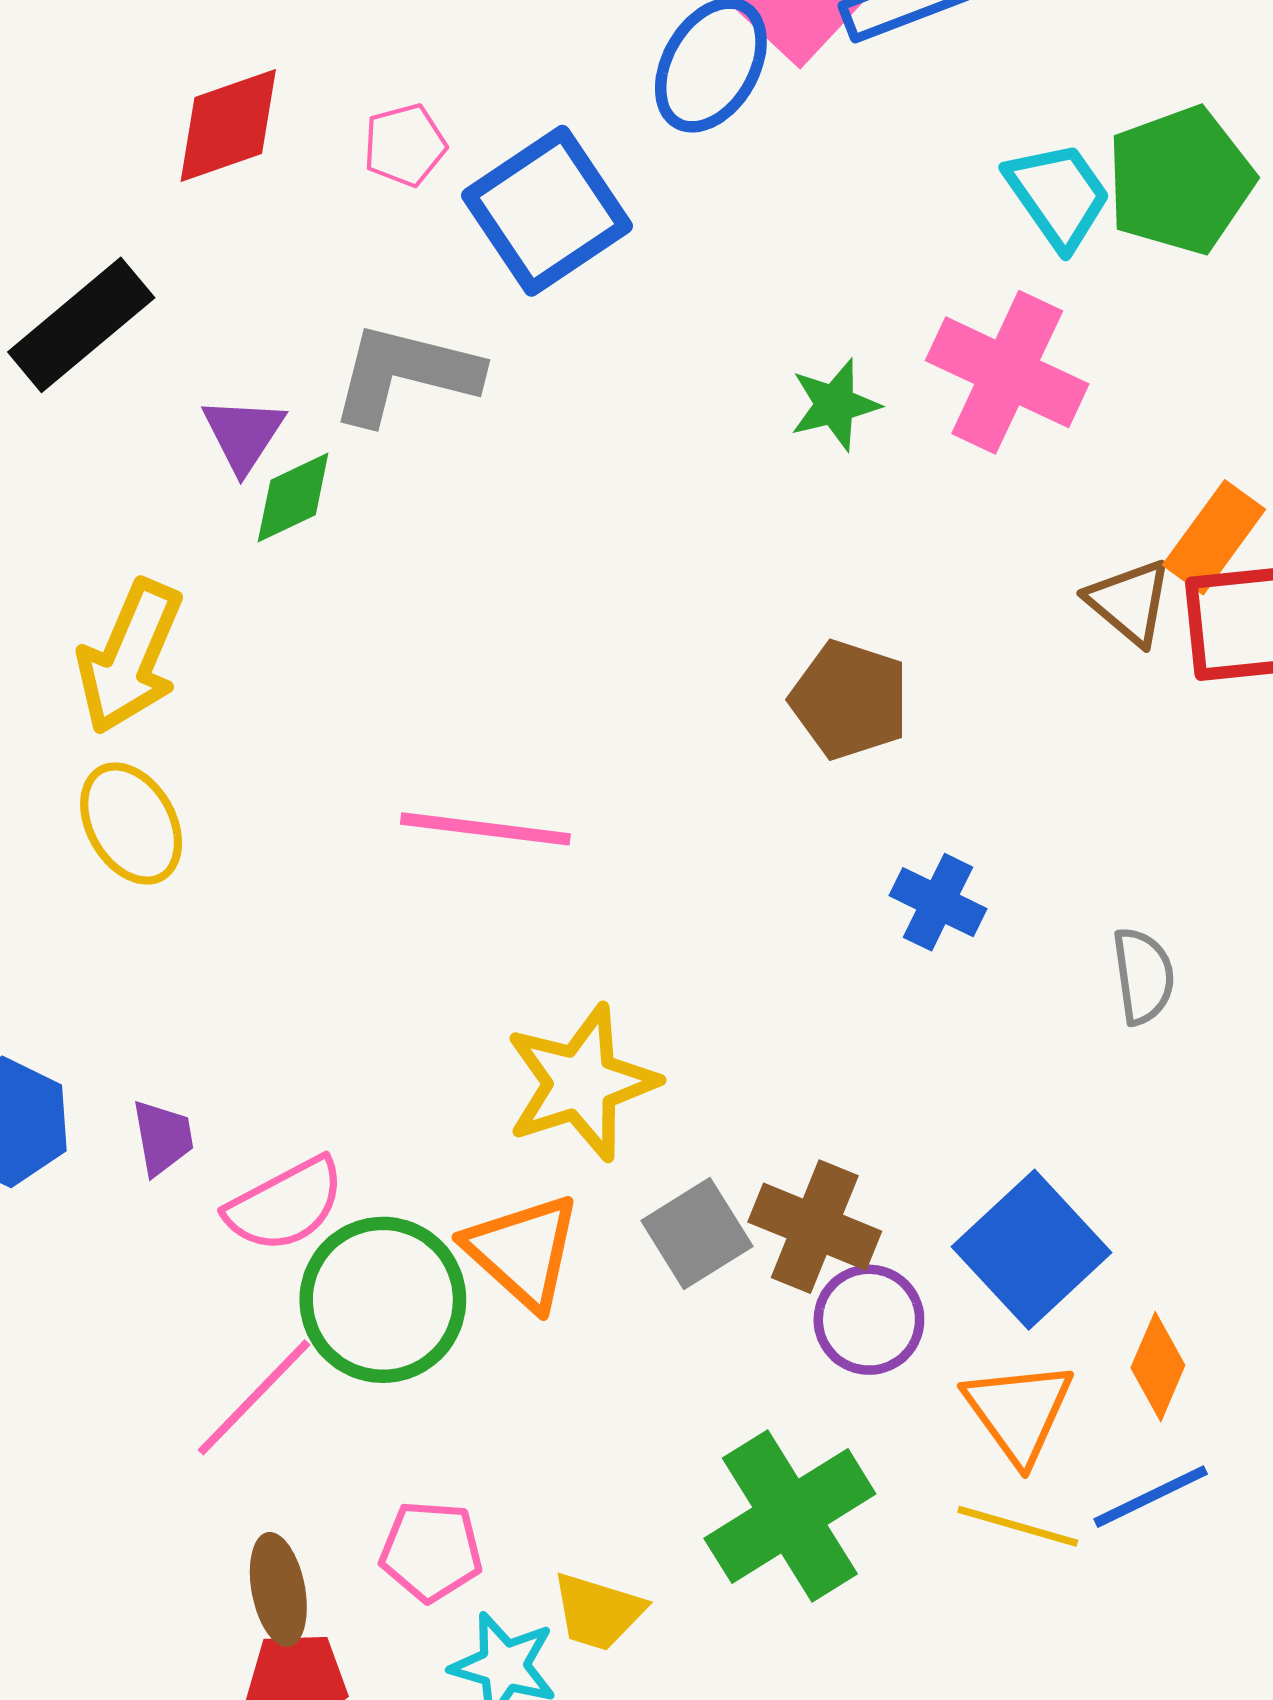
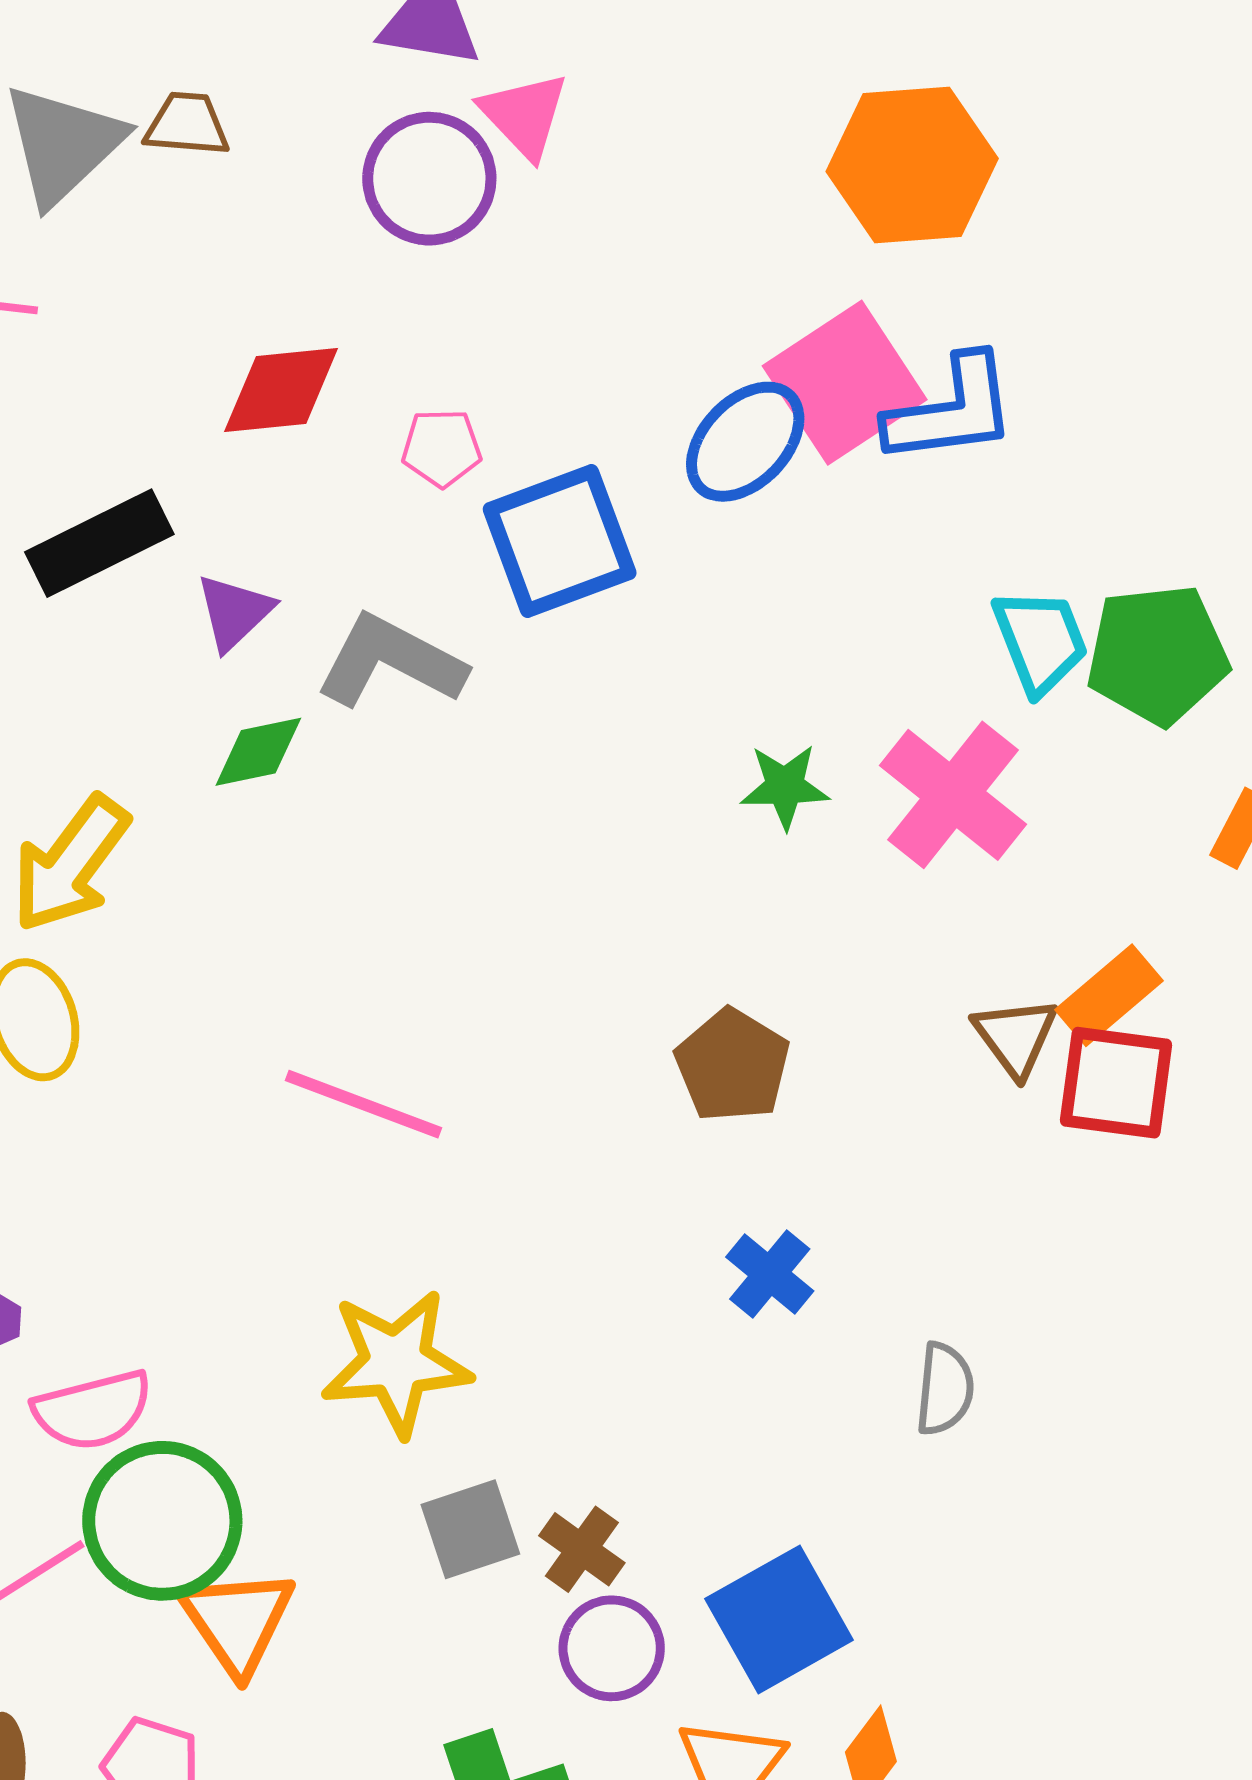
purple triangle: (243, 434) -> (234, 612), moved
brown cross: (815, 1227) -> (582, 1549), size x0.7
orange triangle: (523, 1251) -> (237, 1621), moved

